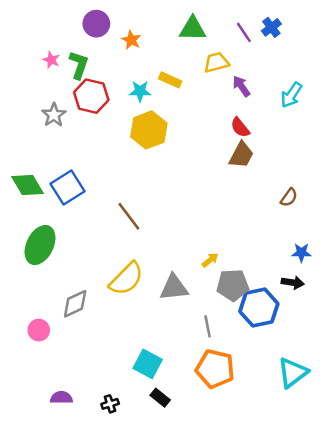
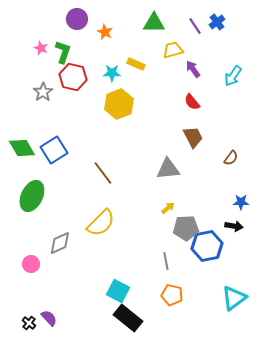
brown trapezoid: (241, 155) -> (193, 137), moved, turned -55
gray triangle: (174, 288) -> (168, 169), moved
orange pentagon: (215, 369) -> (172, 295), size x0.7
purple semicircle: (61, 398) -> (49, 318), turned 48
black rectangle: (160, 398) -> (128, 318), size x1.8
black cross: (110, 404) -> (29, 323), moved, turned -32

